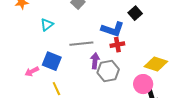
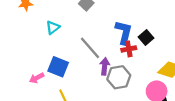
black square: (135, 13) -> (146, 37), moved
blue L-shape: (113, 29) -> (124, 32), turned -95
gray line: (81, 44) -> (90, 48), turned 55

